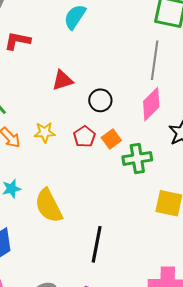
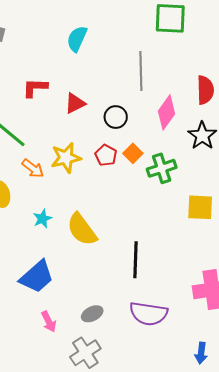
red L-shape: (17, 41) -> (35, 88), moved
gray line: (155, 60) -> (141, 71), moved
yellow star: (45, 132) -> (66, 158), size x1.4

